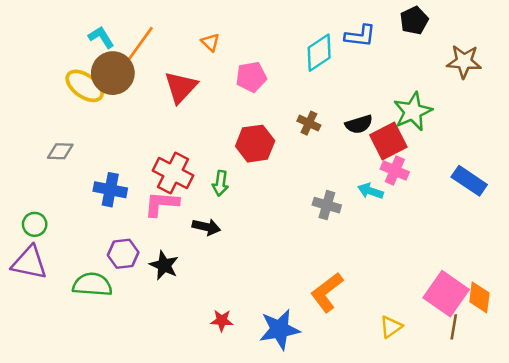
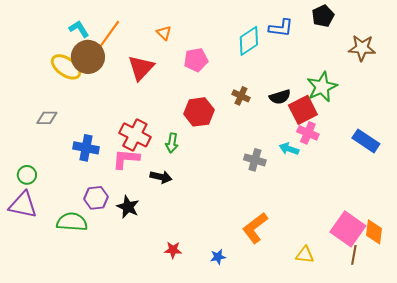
yellow triangle: (391, 327) -> (305, 255), turned 42
blue star: (279, 329) -> (218, 257), size x0.5

